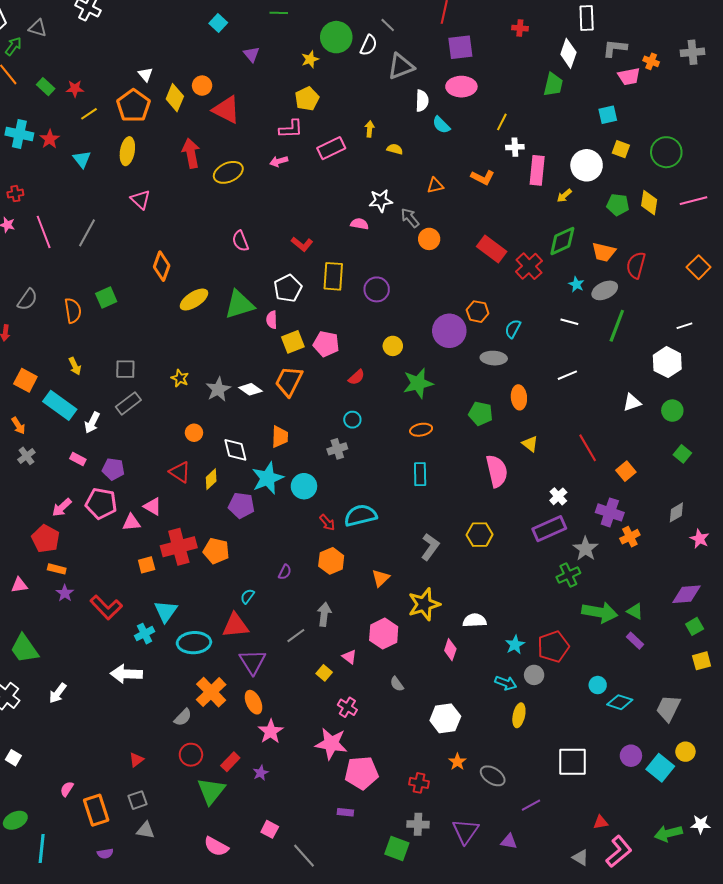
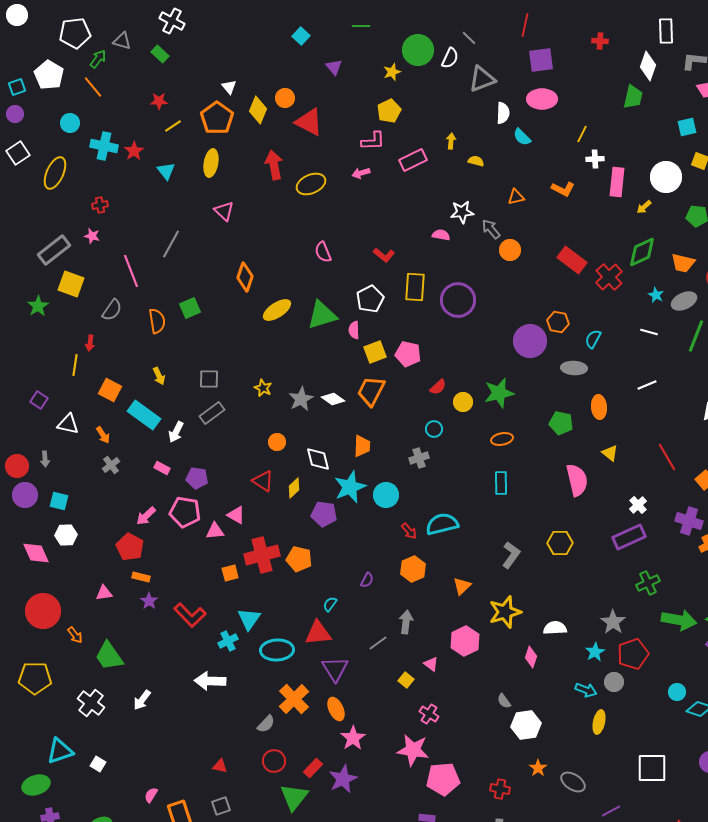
green rectangle: (46, 87) -> (160, 54), moved
pink line: (44, 232) -> (131, 271), moved
purple circle: (377, 289) -> (458, 300), size x1.4
yellow circle: (393, 346) -> (463, 402), moved
gray star: (586, 549) -> (613, 622), moved
gray semicircle: (397, 684) -> (504, 701), moved
red triangle: (136, 760) -> (220, 766), turned 49
purple star: (261, 773) -> (343, 779), size x1.8

